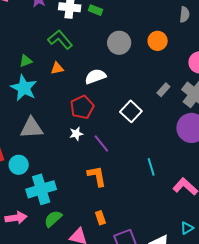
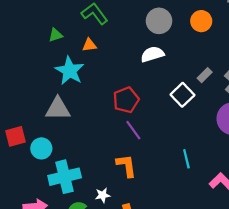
white semicircle: (95, 76) -> (152, 54), moved
cyan star: (24, 88) -> (70, 71), moved
red pentagon: (82, 107) -> (126, 100), moved
white square: (131, 111) -> (182, 95), moved
white star: (76, 134) -> (103, 195), moved

